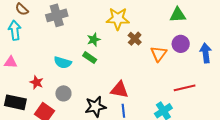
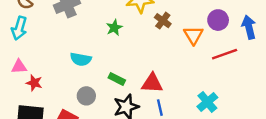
cyan arrow: (15, 30) -> (19, 28), turned -150
green rectangle: (90, 58) -> (117, 79), moved
red star: (37, 82) -> (34, 83), moved
red line: (185, 88) -> (225, 54), moved

